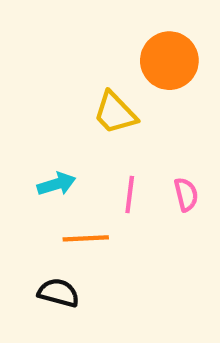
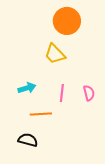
orange circle: (169, 61) -> (67, 21), moved

